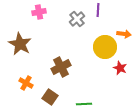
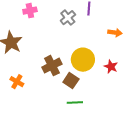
yellow circle: (105, 47) -> (83, 60), moved
brown square: (50, 97) -> (71, 81), moved

